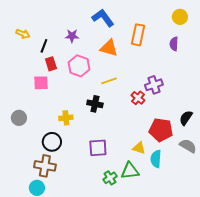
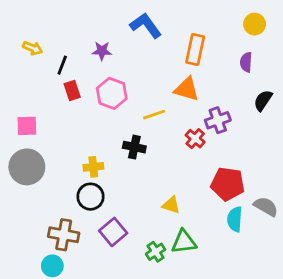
orange triangle: (109, 48) -> (187, 89), moved
pink square: (41, 83) -> (27, 126), moved
gray circle: (19, 118) -> (27, 167), size x1.6
black semicircle: (186, 118) -> (263, 100), moved
black circle: (52, 142) -> (91, 197), moved
purple square: (98, 148) -> (113, 232), moved, turned -36
yellow triangle: (139, 148) -> (171, 205), moved
cyan semicircle: (156, 159) -> (235, 219), moved

